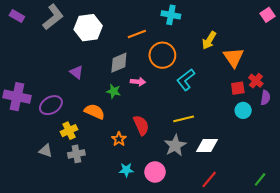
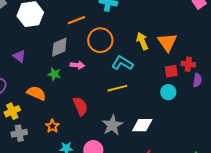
yellow arrow: (209, 40) -> (142, 41), moved, turned 126
cyan L-shape: (186, 80) -> (122, 63), turned 70
red cross: (256, 81) -> (188, 64), turned -32
cyan circle: (243, 110) -> (168, 92), moved
yellow line: (184, 119) -> (117, 88), moved
orange star: (119, 139) -> (52, 126), moved

